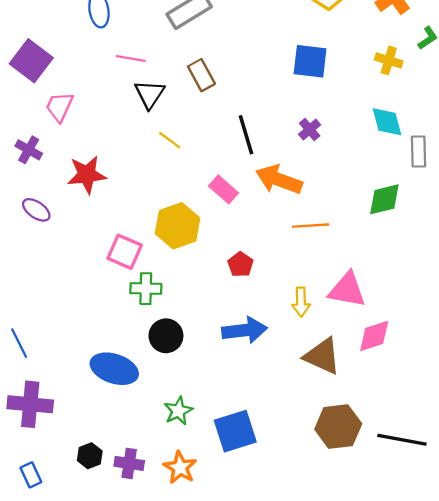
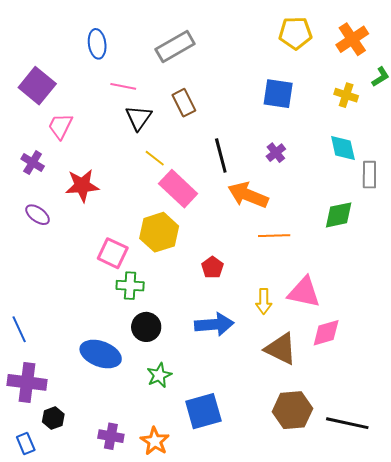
pink rectangle: (223, 189) -> (178, 189), moved, size x1.5
green star: (178, 411) -> (159, 375), moved
black hexagon: (90, 456) -> (53, 418), moved

